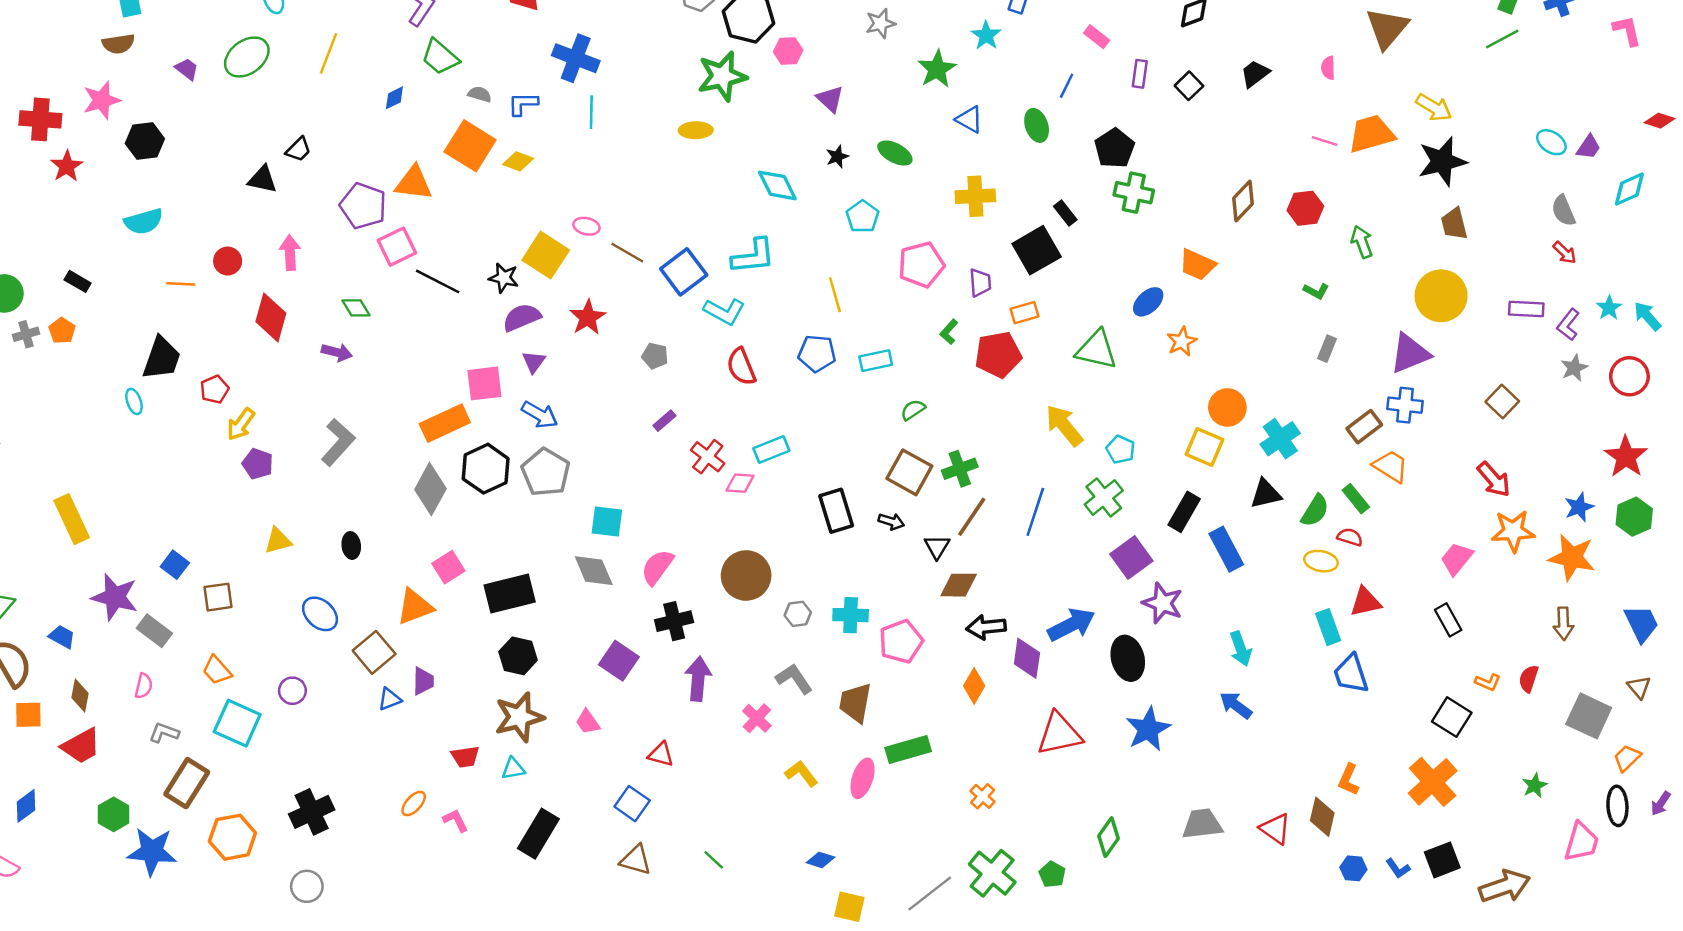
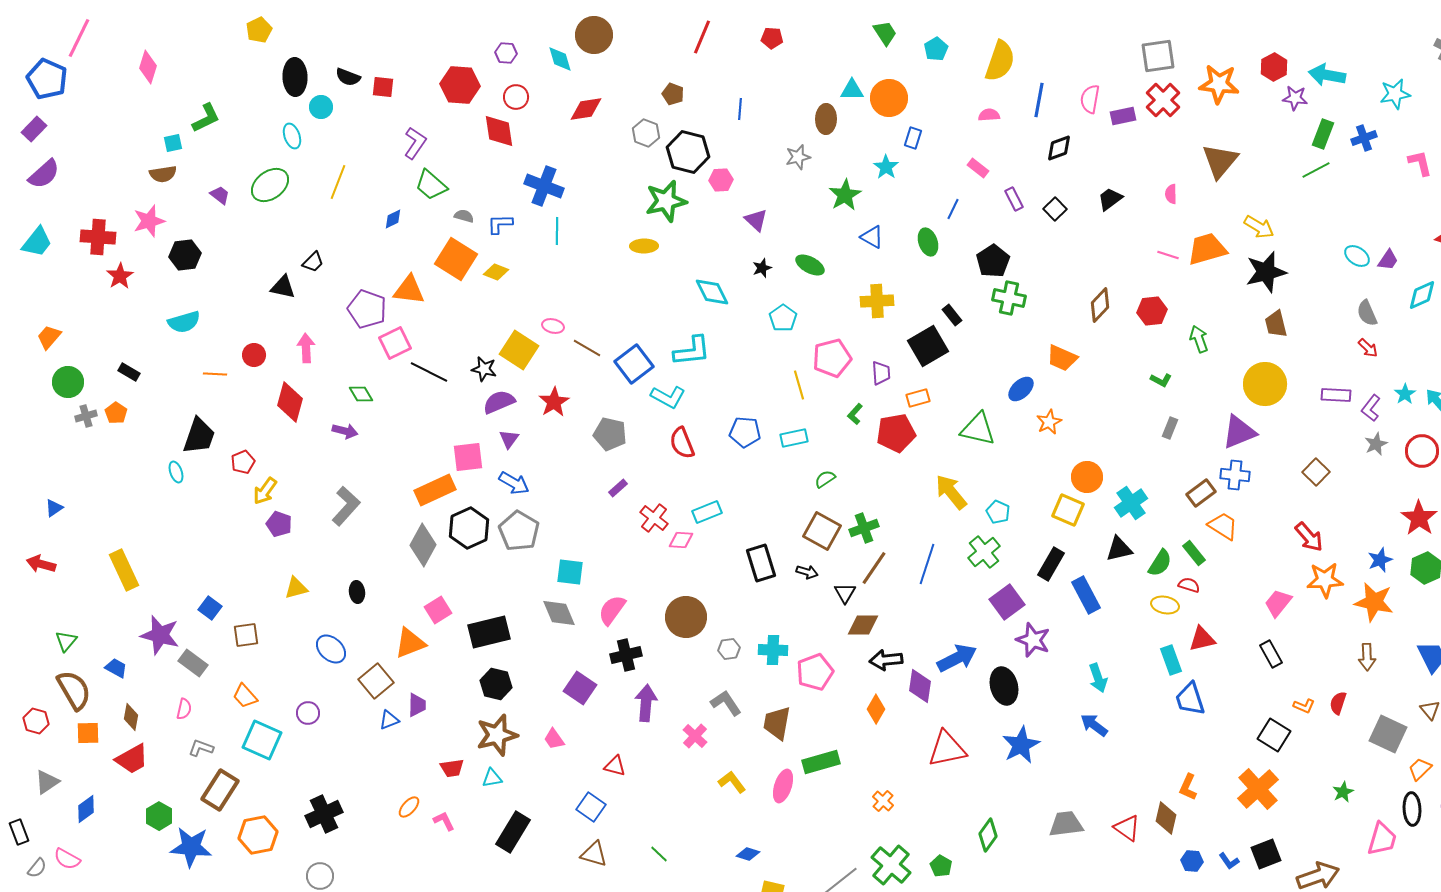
purple rectangle: (1140, 74) -> (1014, 199), turned -35
yellow line: (835, 295) -> (799, 385), moved
gray pentagon: (655, 356) -> (610, 434), size x1.5

